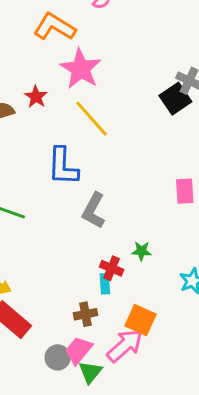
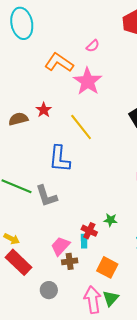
pink star: (81, 69) -> (88, 81), moved
gray L-shape: (94, 211) -> (46, 196), moved, turned -50
pink arrow: (125, 346) -> (93, 300), moved, turned -60
pink trapezoid: (79, 350) -> (60, 246), moved
green triangle: (90, 372) -> (111, 298), moved

